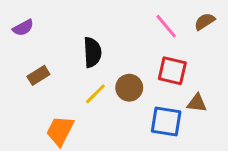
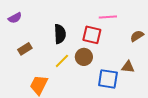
brown semicircle: (205, 22) -> (137, 36), moved
pink line: (166, 26) -> (108, 17), turned -54
red square: (172, 71) -> (92, 35), moved

